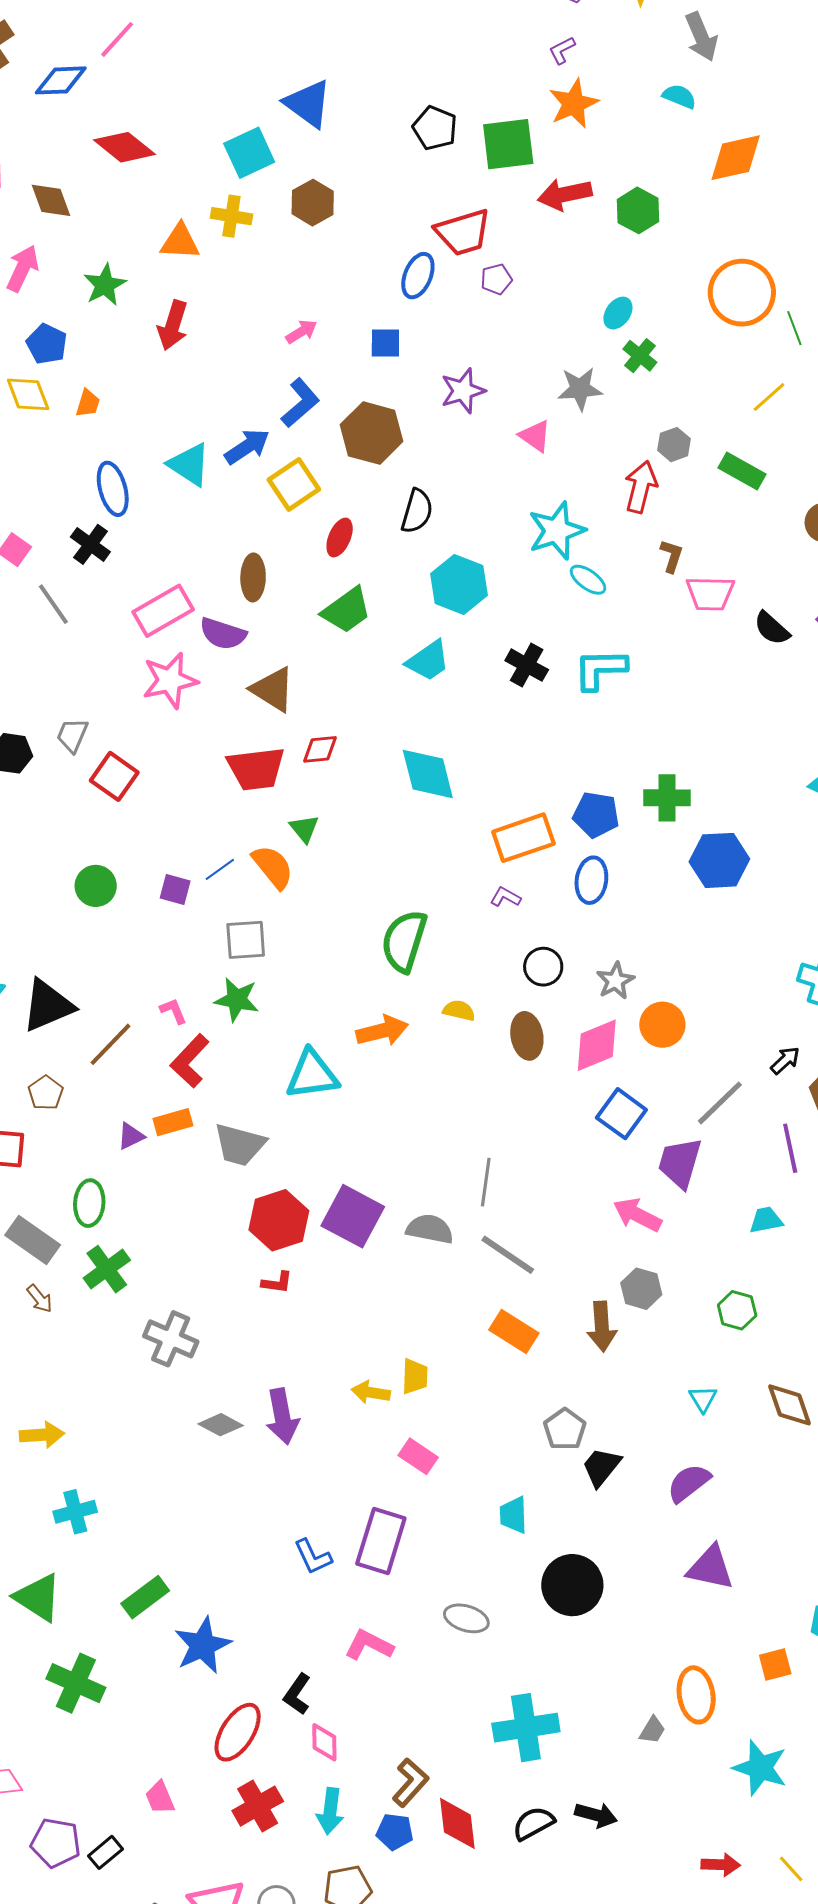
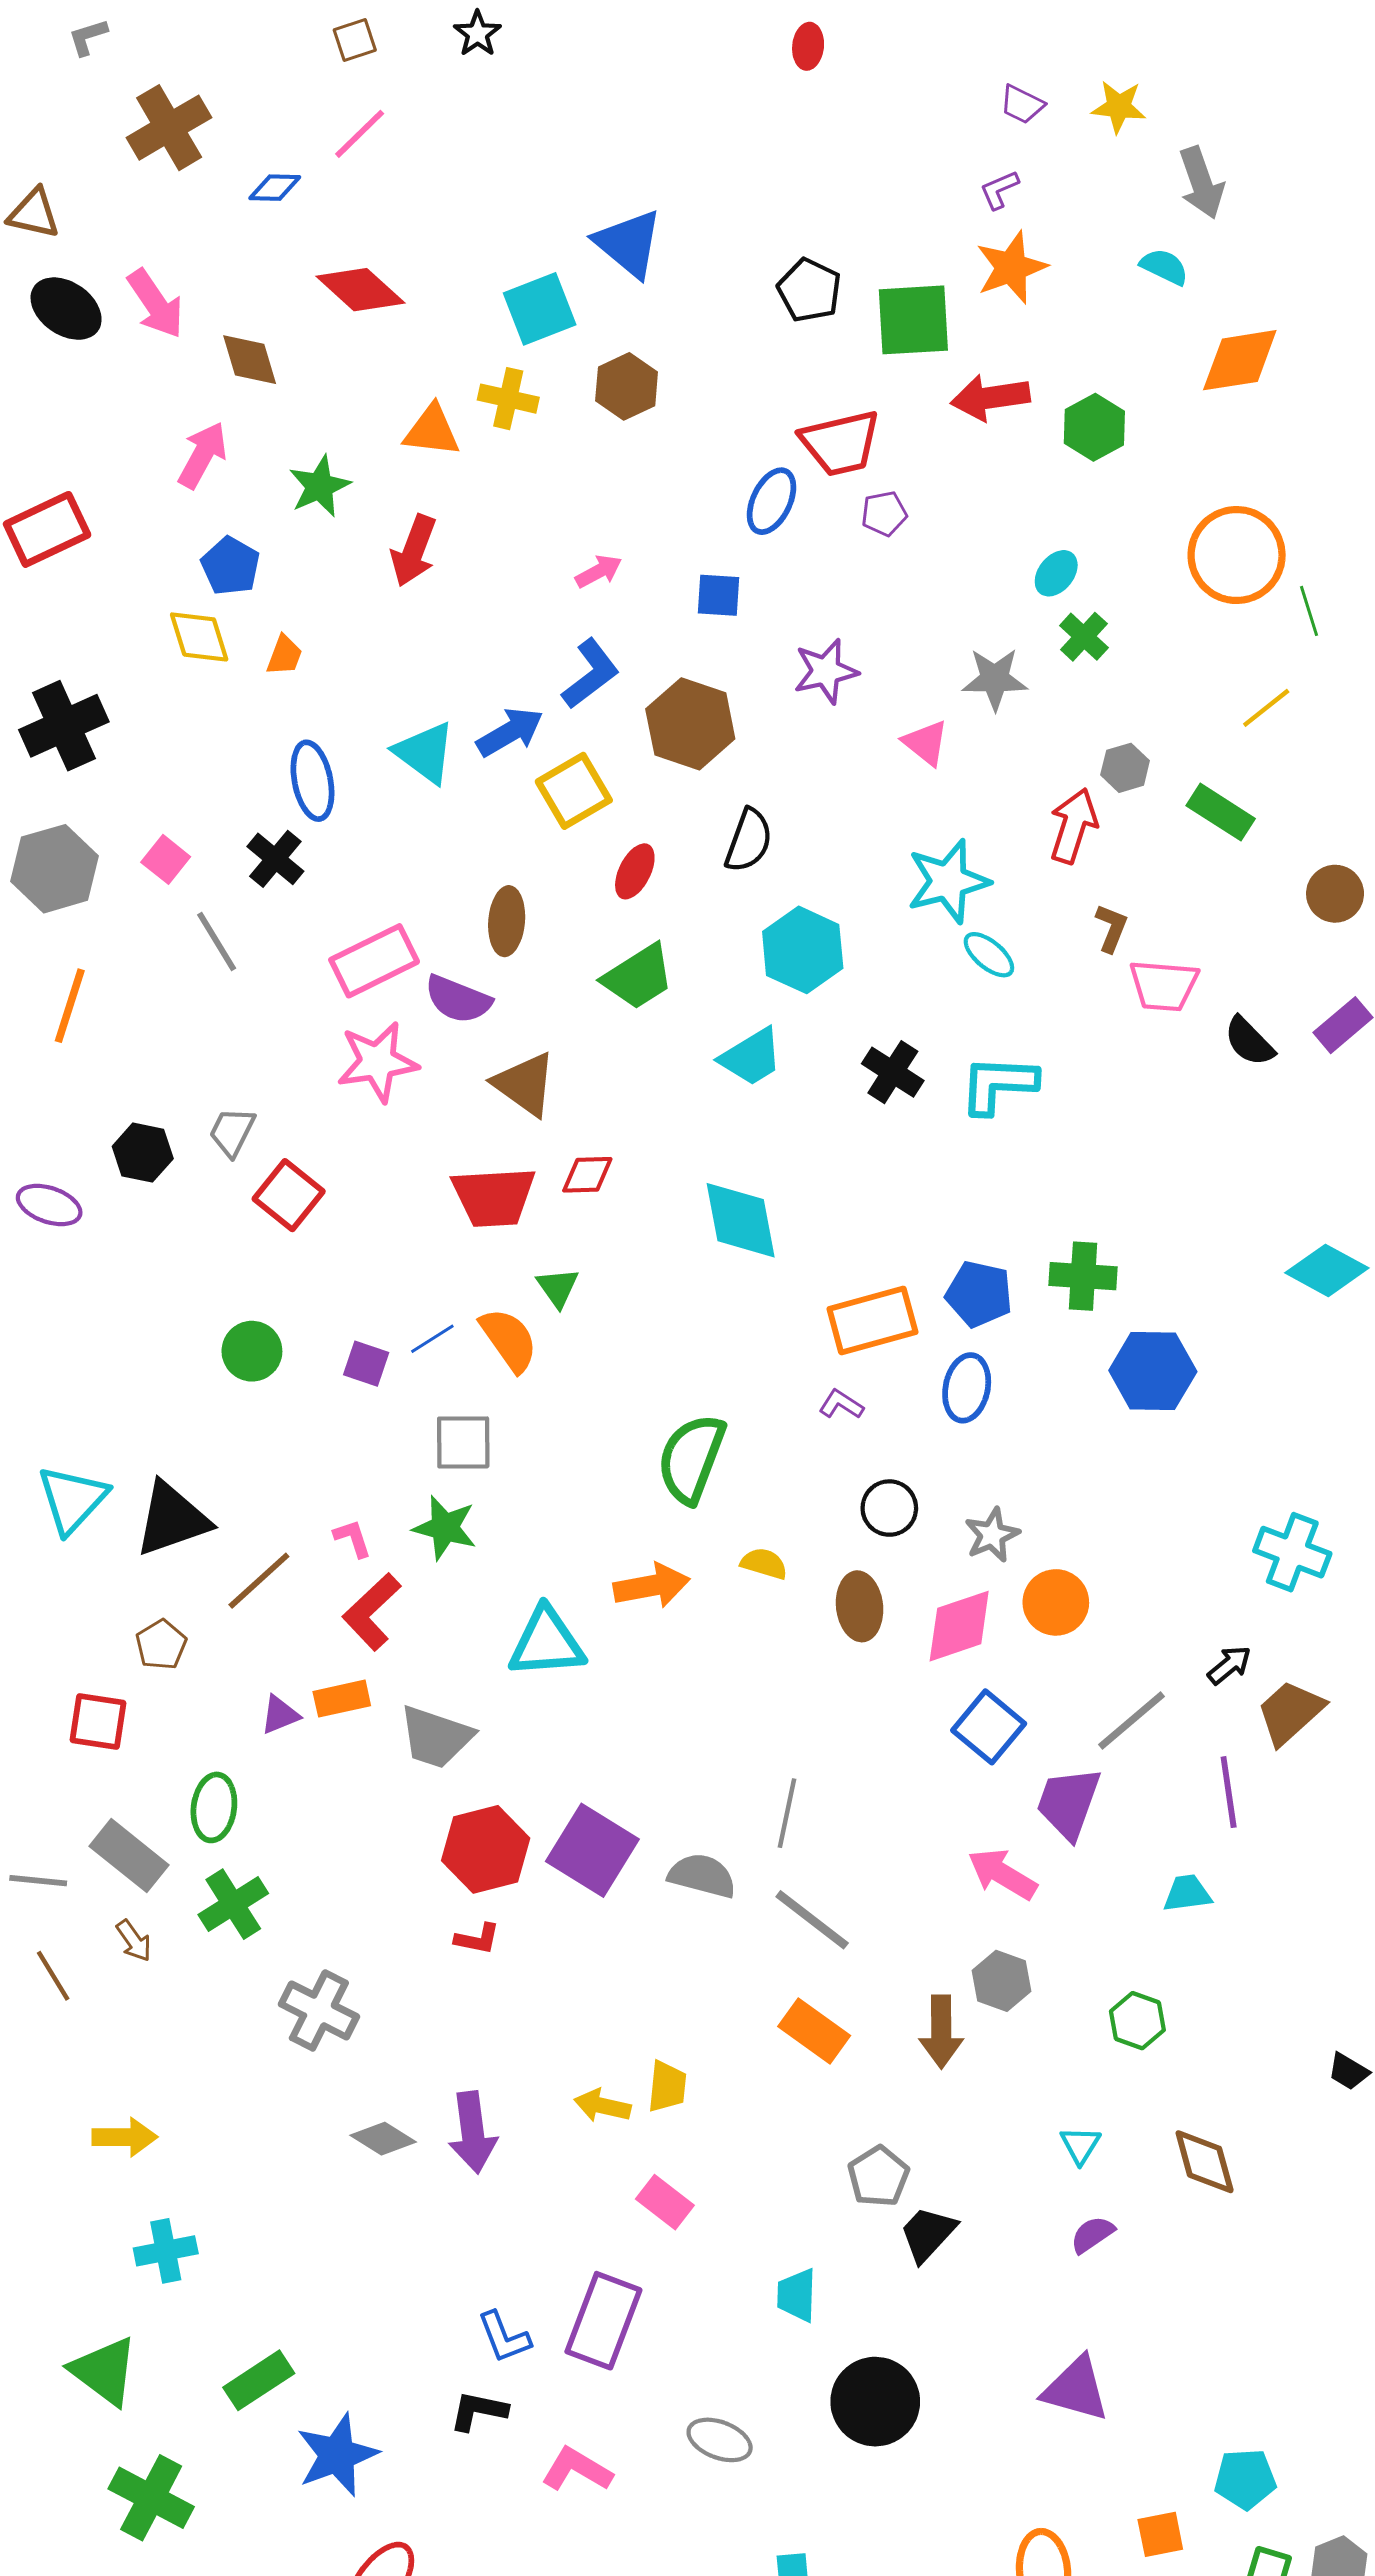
blue diamond: (61, 80) -> (275, 188), size x0.7
purple semicircle: (689, 1483) -> (1092, 2234), moved, size x0.7
black L-shape: (297, 1694) -> (478, 2411), moved, turned 63

